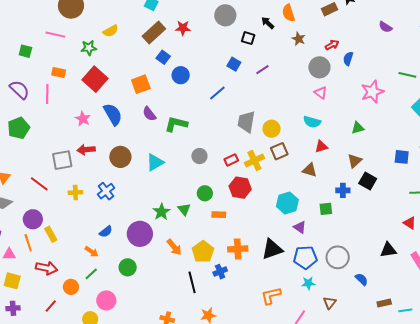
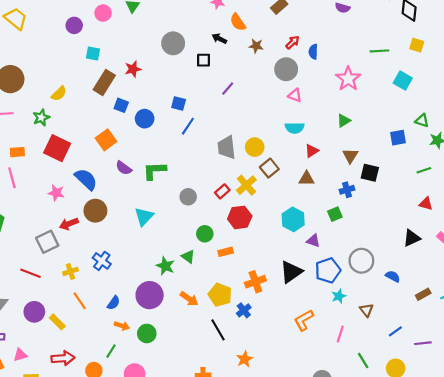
blue square: (234, 64) -> (179, 103), moved
brown circle: (120, 157) -> (95, 211), moved
orange line: (28, 243) -> (80, 301), moved
orange arrow: (92, 252) -> (122, 326), moved

